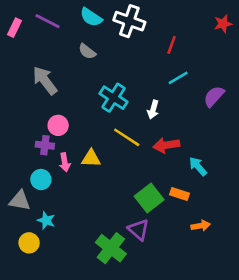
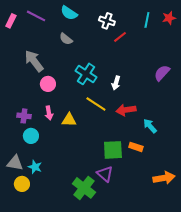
white cross: (129, 21) -> (107, 21), moved, size x0.7
red line: (172, 45) -> (120, 37), moved, turned 32
cyan line: (178, 78) -> (147, 20), moved, turned -49
pink circle: (58, 125) -> (48, 84), moved
purple cross: (45, 145) -> (24, 116), moved
pink arrow: (65, 162) -> (49, 113), moved
green square: (149, 198) -> (113, 150), turned 35
gray triangle: (20, 201) -> (15, 163), moved
orange arrow: (201, 226) -> (164, 178), moved, size x1.5

